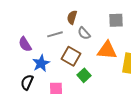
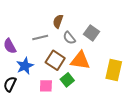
gray square: (116, 20) -> (91, 33), moved, turned 35
orange triangle: (107, 50) -> (80, 60), moved
pink square: (56, 88) -> (46, 86), moved

